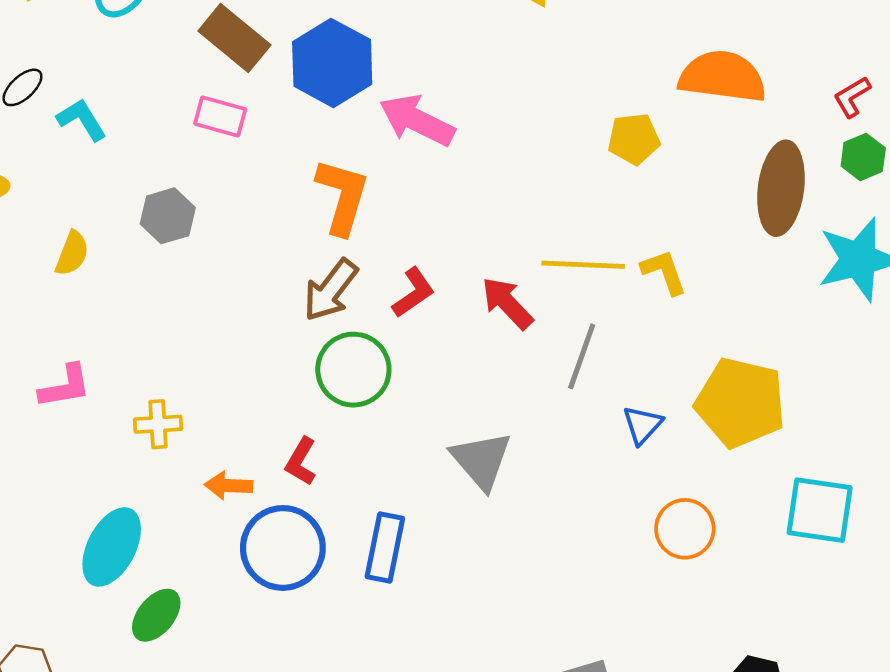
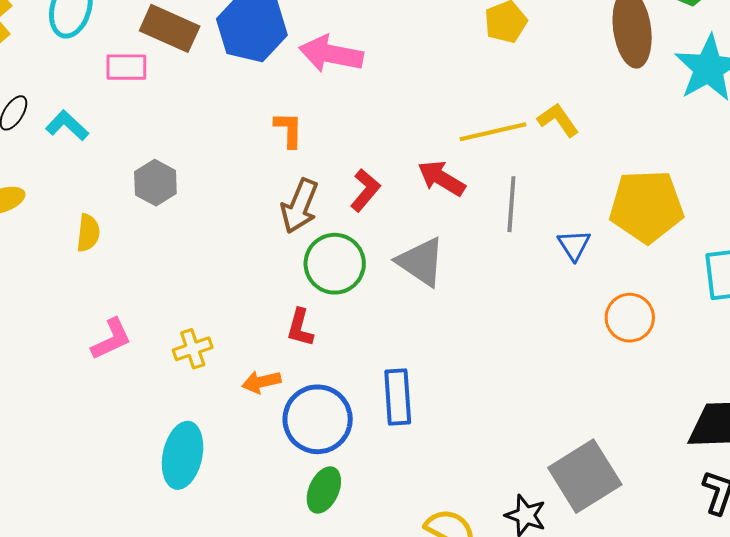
pink rectangle: (220, 116) -> (126, 67), moved
orange L-shape: (342, 196) -> (289, 130), size x0.6
gray triangle: (481, 460) -> (421, 262), moved
red L-shape: (301, 462) -> (300, 328), moved
green ellipse: (156, 615) -> (324, 490), moved

